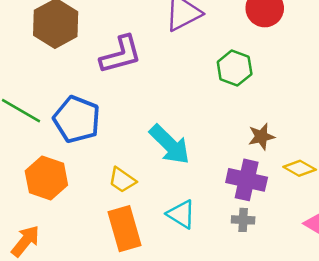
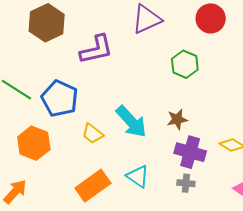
brown star: (261, 137) -> (177, 119), moved
yellow trapezoid: (122, 180) -> (93, 134), moved
orange rectangle: (125, 229) -> (93, 186), turned 68

